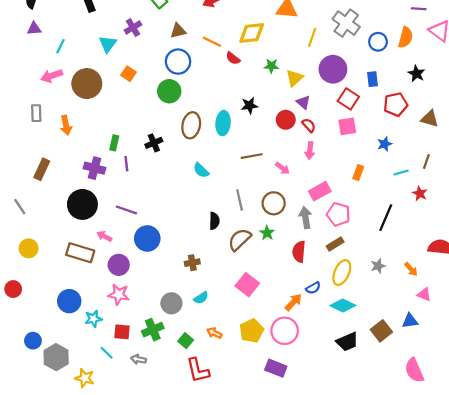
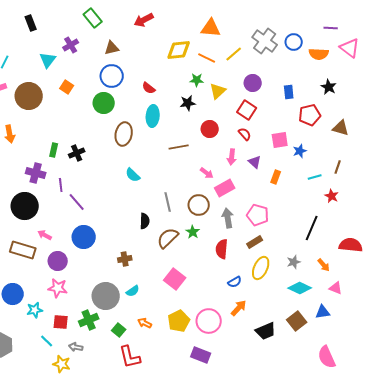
yellow line: (312, 37) -> (234, 54), turned 30
orange semicircle: (405, 37) -> (319, 54), turned 78
orange line: (212, 42) -> (207, 58), moved
blue circle: (378, 42) -> (294, 42), moved
red semicircle: (233, 58) -> (149, 88), moved
purple circle: (333, 69) -> (253, 83), size x0.7
red square: (348, 99) -> (247, 110), moved
purple triangle: (303, 102) -> (255, 162), moved
black star: (249, 106) -> (188, 103), moved
cyan ellipse: (223, 123) -> (153, 116), moved
red semicircle: (309, 125) -> (245, 134), moved
pink square: (347, 126) -> (280, 140), moved
black cross: (154, 143) -> (77, 153), moved
brown line: (252, 156) -> (179, 147), moved
purple line: (126, 164) -> (61, 185), moved
pink rectangle: (320, 191) -> (225, 188), moved
purple line: (126, 210) -> (77, 202), moved, turned 30
black line: (386, 218) -> (312, 228), moved
orange arrow: (293, 302) -> (239, 308), moved
gray circle: (171, 303) -> (106, 296), size x1.4
cyan diamond: (343, 305) -> (300, 288), moved
yellow star: (85, 378) -> (62, 364), moved

